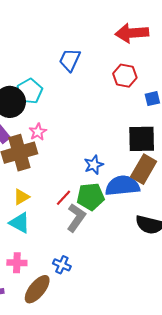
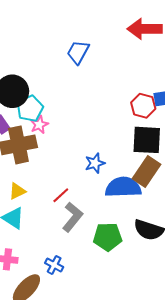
red hexagon: (125, 76) -> (143, 106), moved
cyan pentagon: (30, 91) -> (30, 109), moved
green pentagon: (91, 197) -> (108, 237), moved

